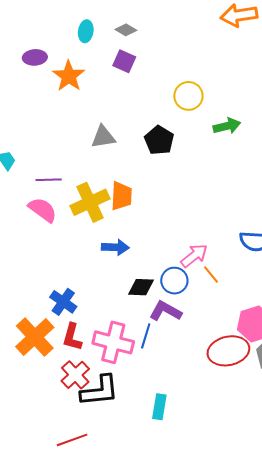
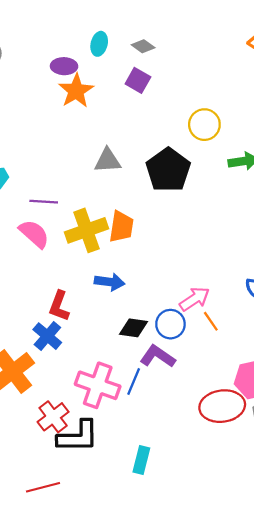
purple ellipse: (35, 57) -> (64, 66), moved
black pentagon: (159, 140) -> (168, 170), size x1.4
red L-shape: (72, 337) -> (59, 306), moved

